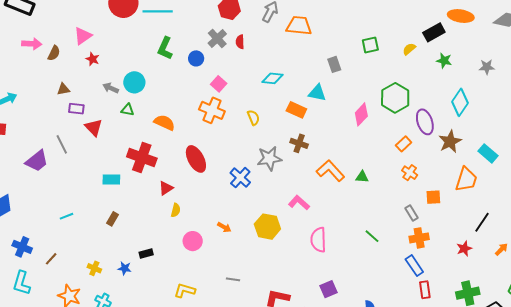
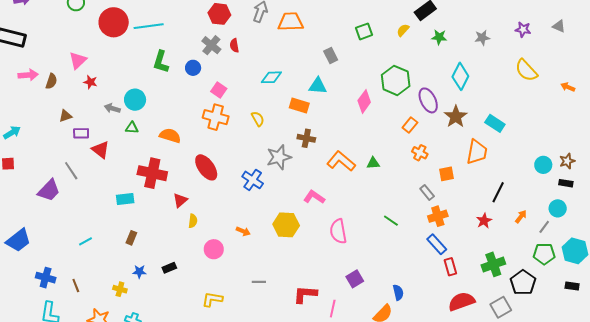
brown line: (51, 259) -> (76, 286), turned -56
blue star: (125, 268) -> (139, 272), moved

